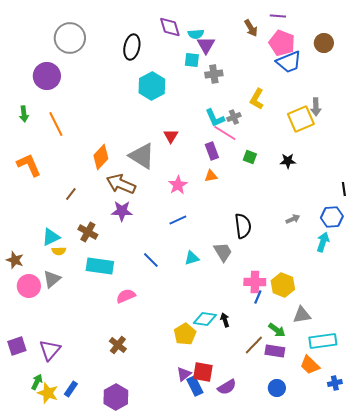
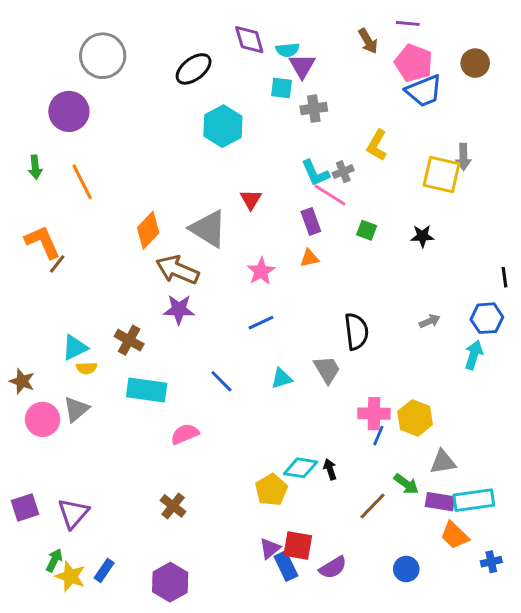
black ellipse: (132, 47) -> (194, 69), turned 40
yellow square: (301, 119) -> (441, 175), turned 36
brown line: (71, 194) -> (57, 264), moved
purple rectangle: (275, 351) -> (440, 502), moved

